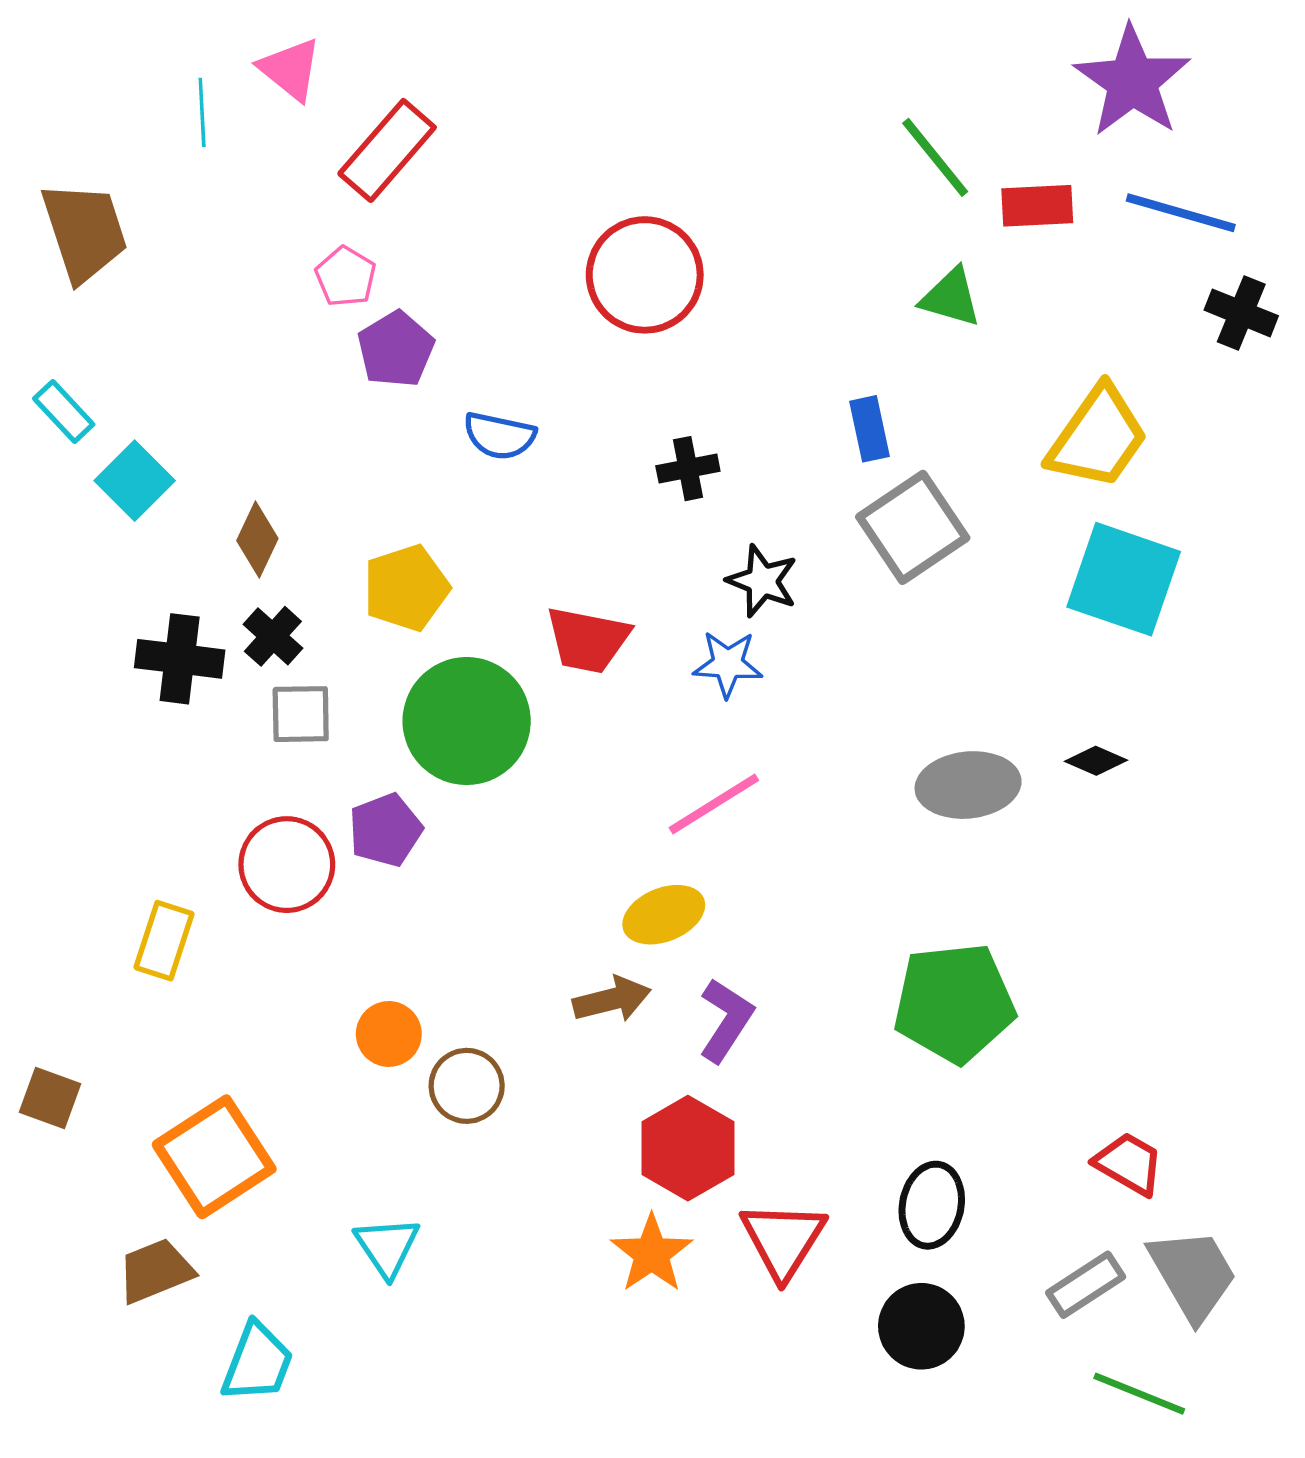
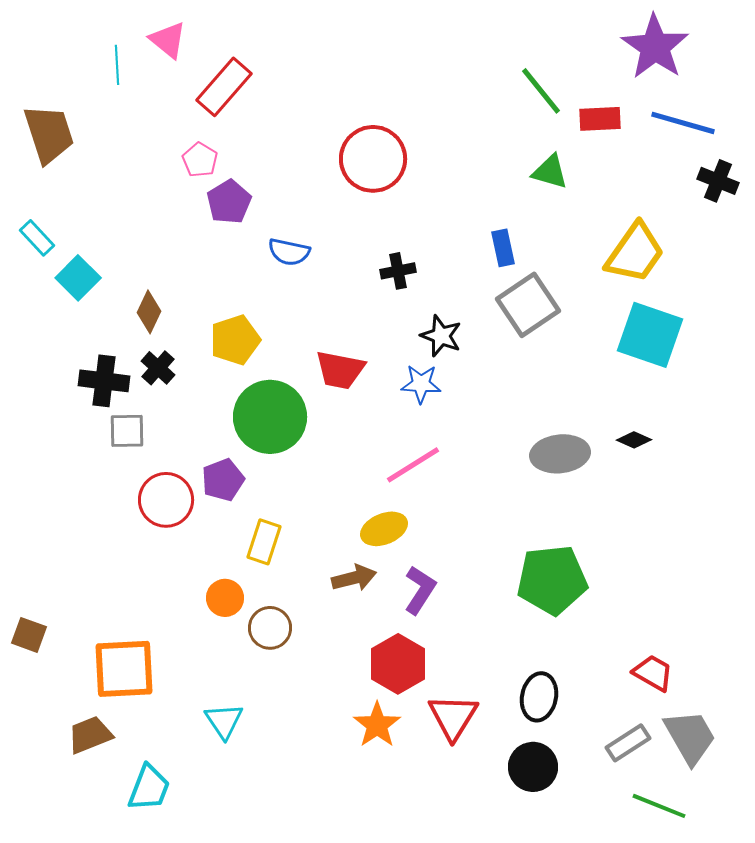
gray square: (301, 714) -> (127, 431), moved
yellow rectangle: (164, 941) -> (264, 542), moved
orange square: (214, 1157) -> (124, 669), turned 30

